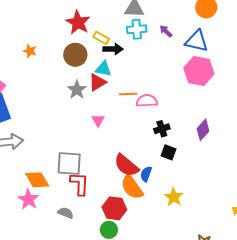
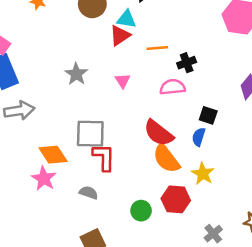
gray star: (77, 90) -> (76, 74), moved
pink semicircle: (147, 101) -> (173, 87), moved
black cross: (162, 129) -> (187, 63), moved
blue semicircle: (146, 174) -> (199, 137), moved
yellow star: (174, 197) -> (203, 174), moved
red hexagon: (114, 208) -> (176, 199), moved

